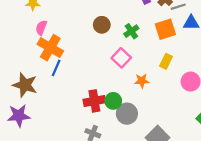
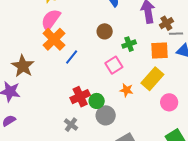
pink semicircle: (41, 28) -> (51, 20), size x1.6
yellow rectangle: (166, 61) -> (152, 79), size x1.6
blue line: (56, 68) -> (72, 57), moved
red cross: (94, 101) -> (80, 97), turned -30

